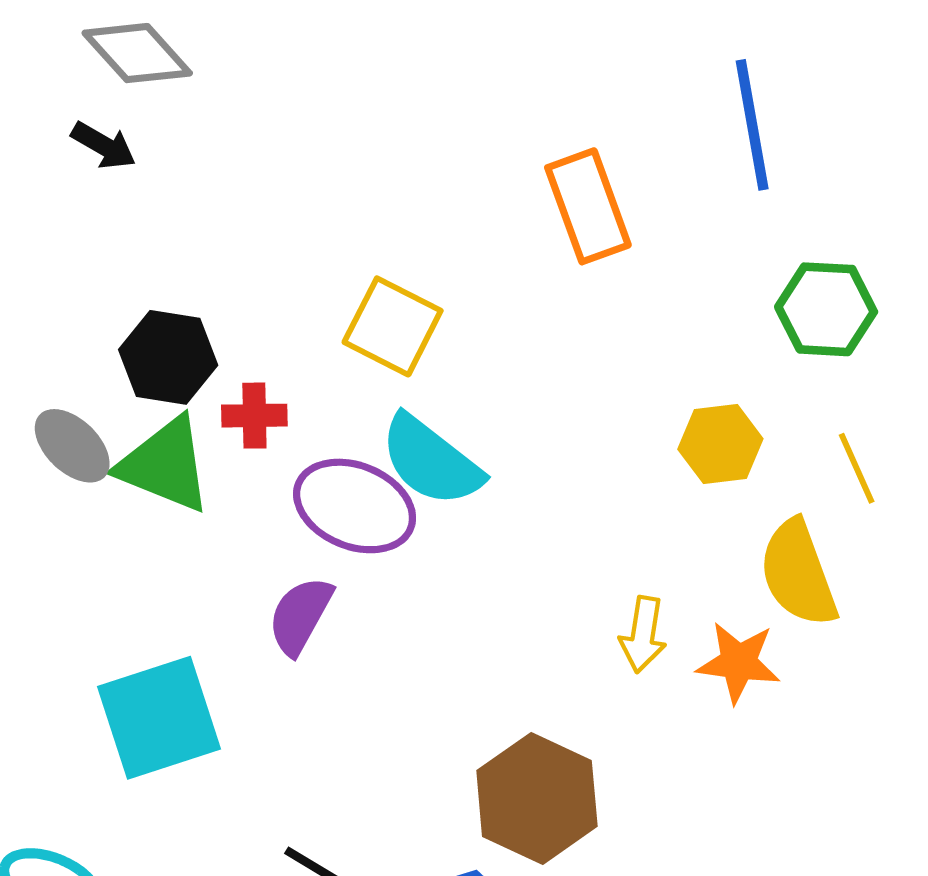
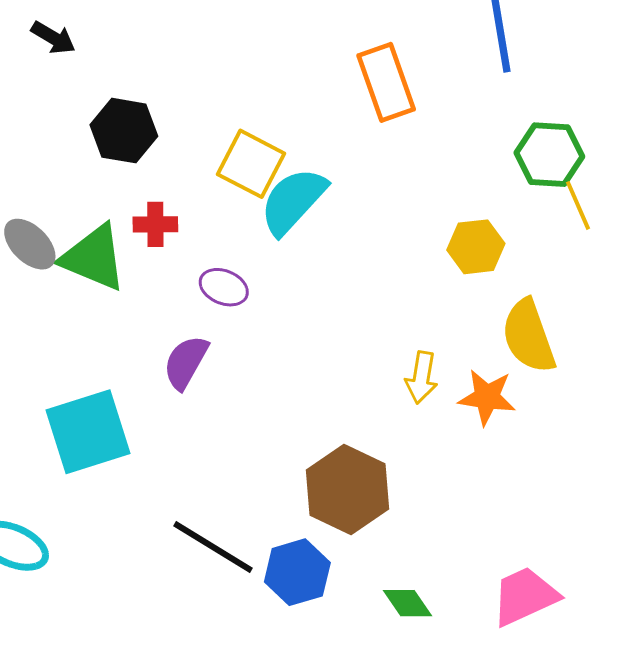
black hexagon: (168, 357) -> (124, 131), moved
cyan semicircle: (431, 461) -> (293, 201), moved, turned 94
yellow line: (857, 468) -> (578, 205), moved
purple ellipse: (355, 506) -> (224, 287), size x0.6

